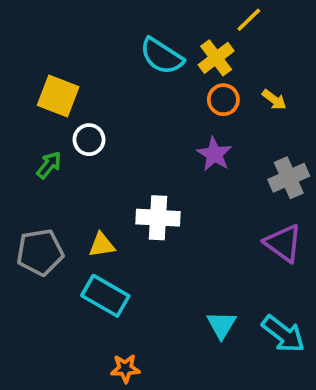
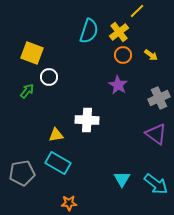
cyan semicircle: (162, 56) -> (89, 31), turned -105
gray pentagon: (40, 252) -> (22, 173), moved

